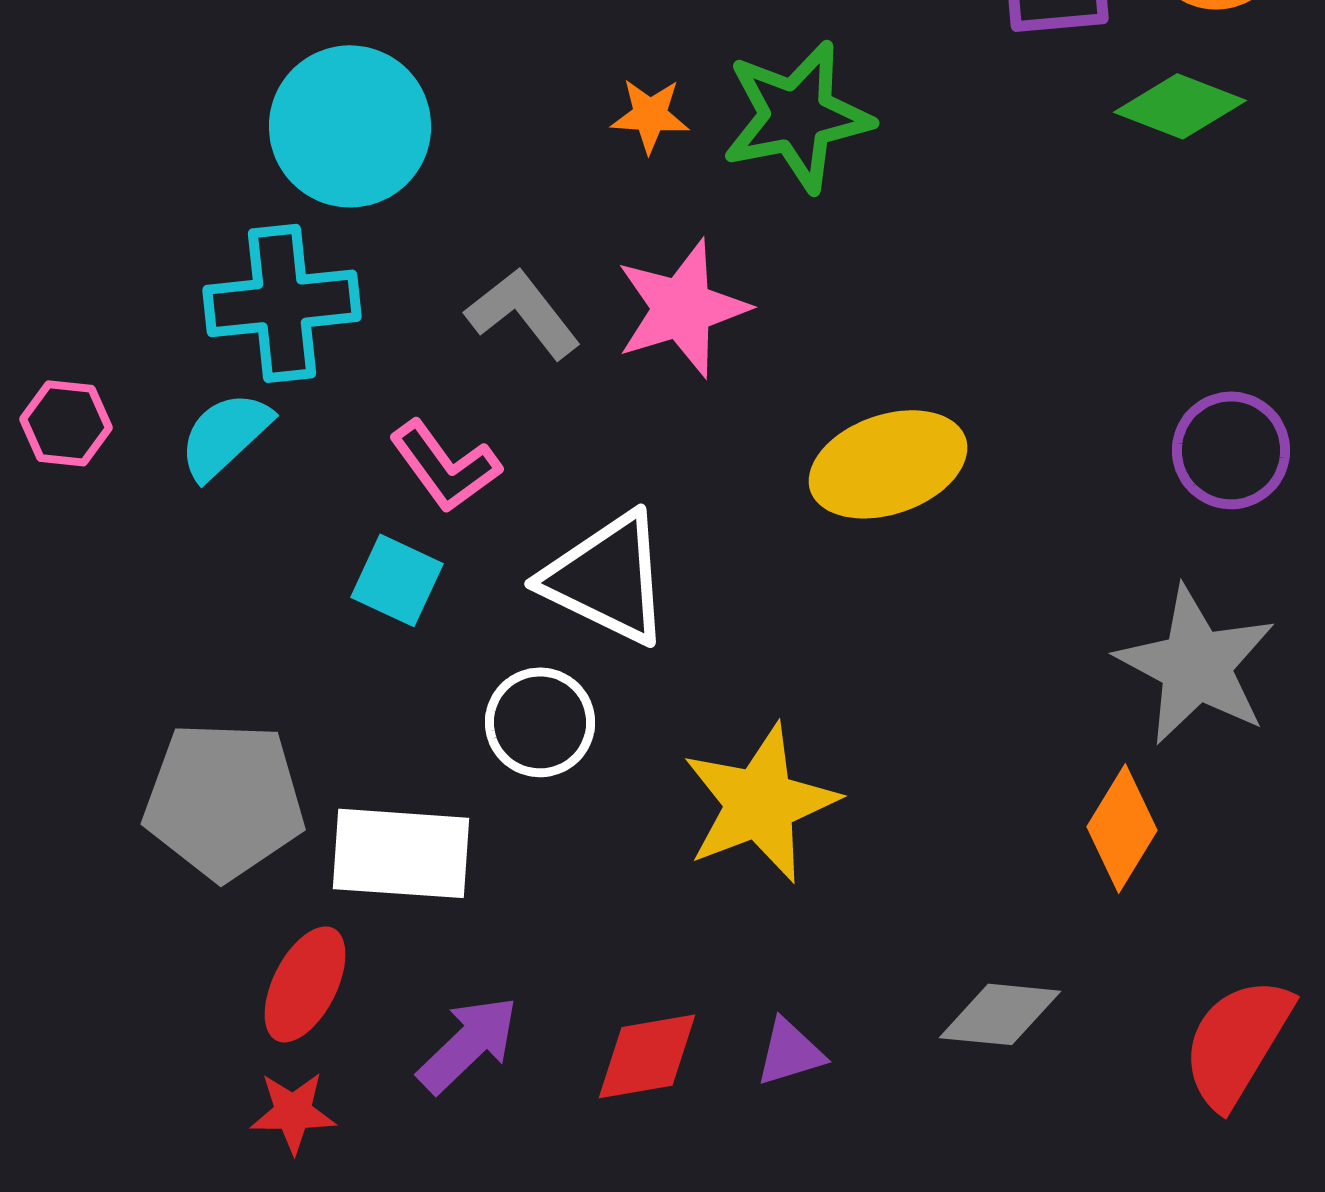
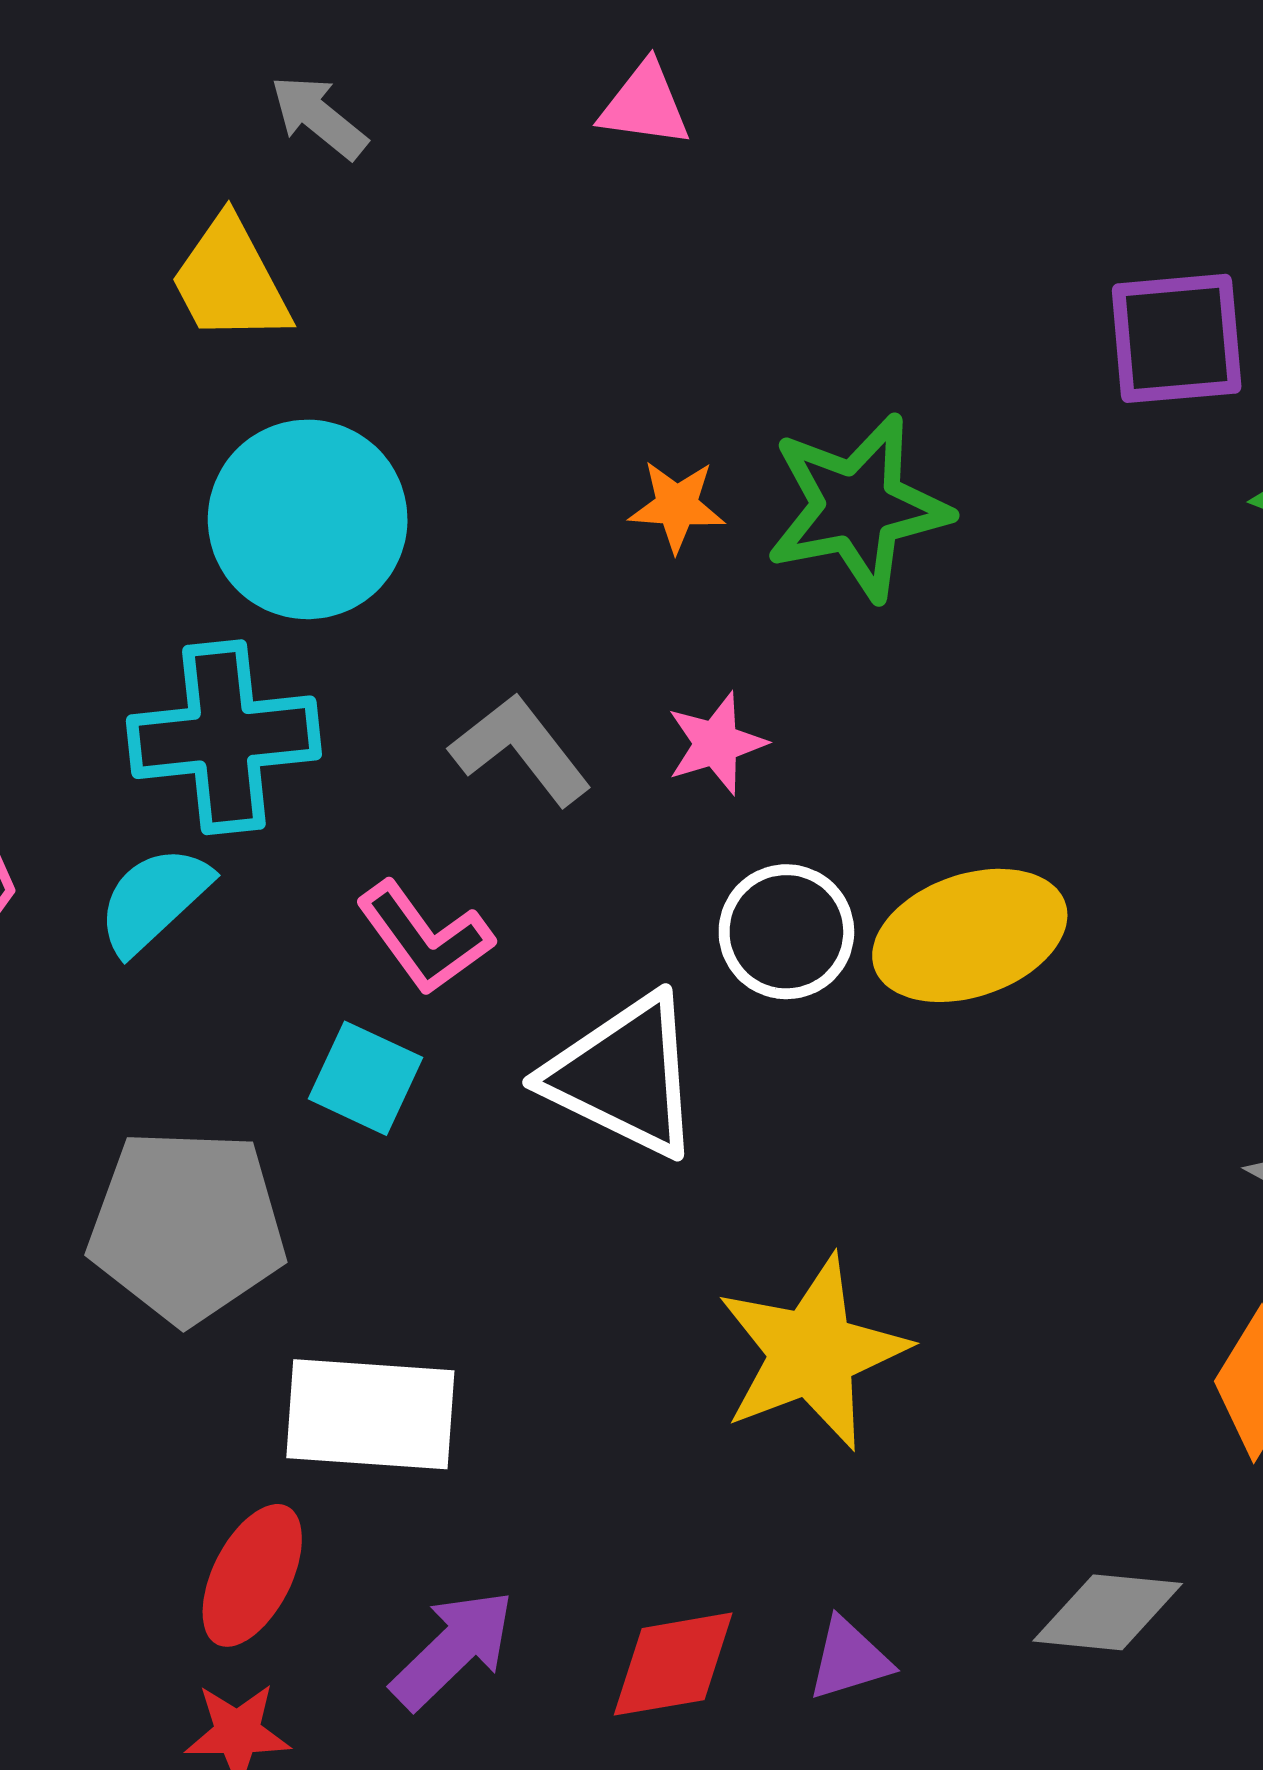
pink star: (682, 308) -> (716, 743), size x0.6
white circle: (540, 722) -> (786, 932), moved
gray pentagon: (224, 800) -> (187, 1226), moved

